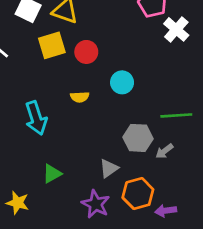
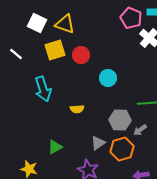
yellow semicircle: (80, 97) -> (77, 109), moved
cyan arrow: (36, 118) -> (43, 89), moved
orange hexagon: (138, 193) -> (122, 149), moved

